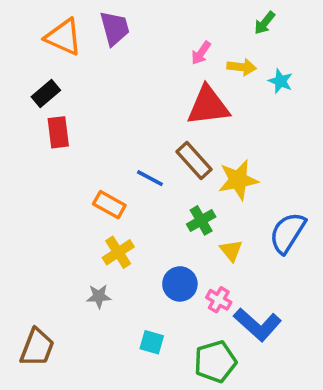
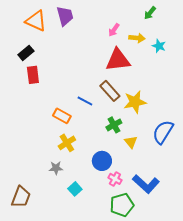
pink cross: (219, 300) -> (115, 179), moved
cyan square: (152, 342) -> (75, 189), moved, turned 32

